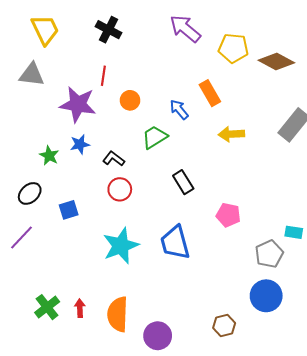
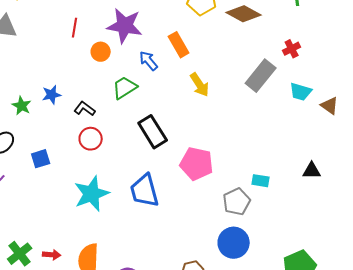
purple star: (78, 104) -> (125, 26), moved
yellow arrow: (231, 134) -> (200, 85), turned -120
black rectangle: (183, 182) -> (153, 132), size x1.4
pink pentagon: (228, 215) -> (197, 164), size x1.4
red arrow: (80, 308) -> (52, 255), turned 96

